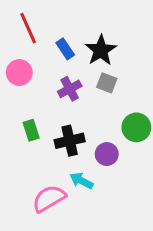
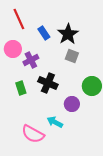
purple cross: (70, 89) -> (31, 60), moved
black cross: (70, 141) -> (48, 83), moved, turned 36
pink semicircle: (49, 198) -> (33, 134), turned -120

